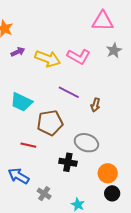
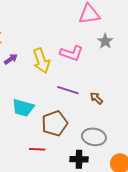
yellow arrow: (48, 59) -> (41, 61), turned 60
brown arrow: (95, 105) -> (96, 98), turned 128

